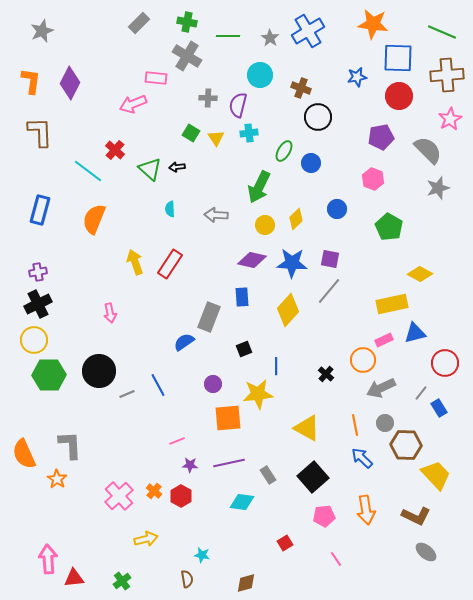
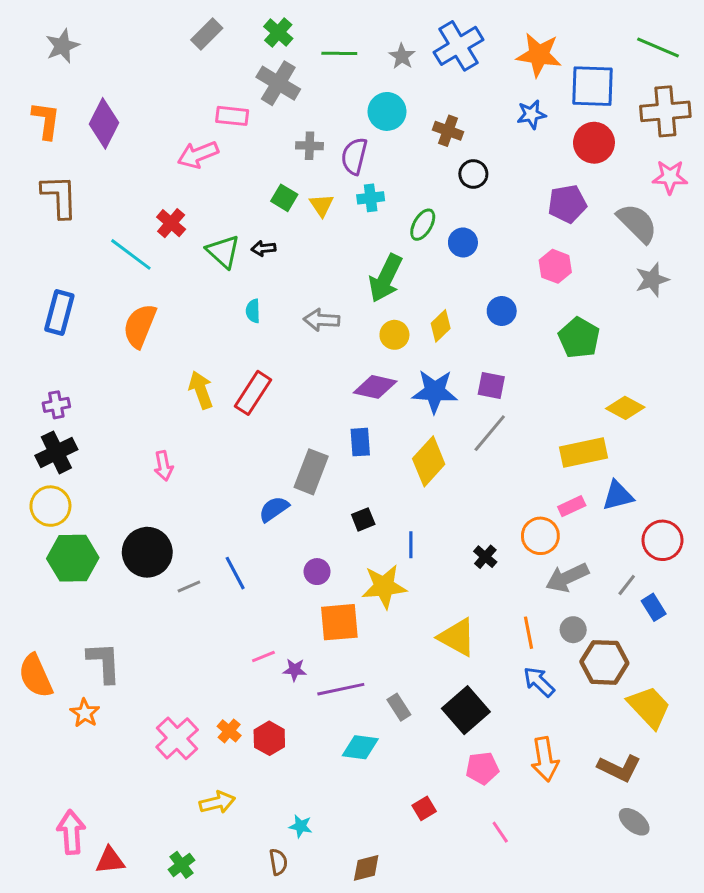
green cross: (187, 22) -> (278, 33), turned 30
orange star: (373, 24) -> (539, 55), moved
black circle: (318, 117) -> (473, 174), size x0.7
pink star: (450, 119) -> (670, 177), turned 30
purple star: (190, 465) -> (295, 670), moved

